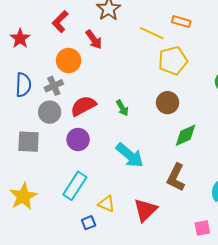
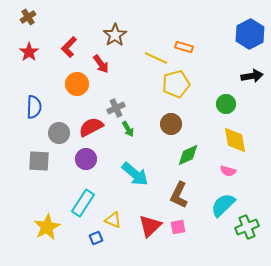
red star: (20, 38) -> (29, 52), moved
gray cross: (54, 86) -> (116, 108), moved
yellow star: (23, 196) -> (47, 227), moved
pink square: (202, 228) -> (178, 227), moved

